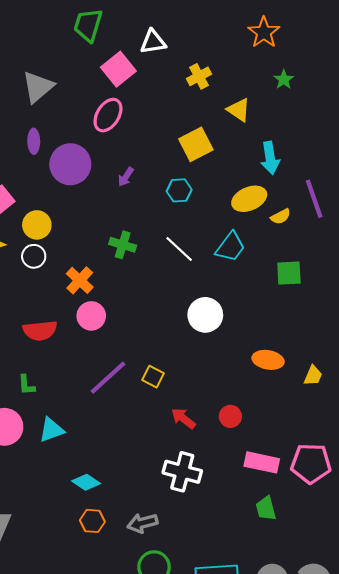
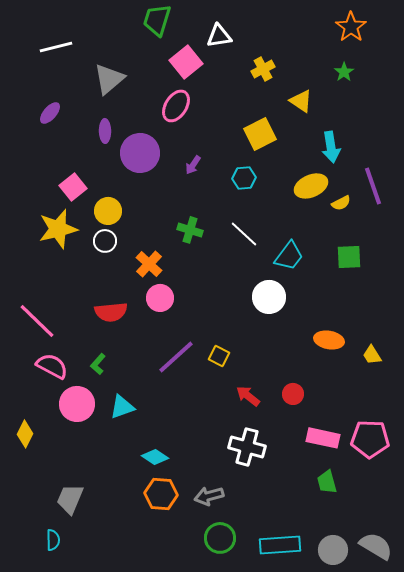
orange star: (264, 32) -> (351, 27), moved
cyan trapezoid: (230, 247) -> (289, 256), moved
yellow trapezoid: (313, 376) -> (372, 355), turned 125
green L-shape: (26, 385) -> (98, 364), turned 45
orange hexagon: (92, 521) -> (161, 494), size x1.4

